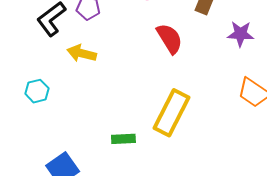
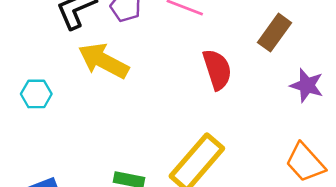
yellow arrow: (82, 53) -> (104, 61), size x1.4

